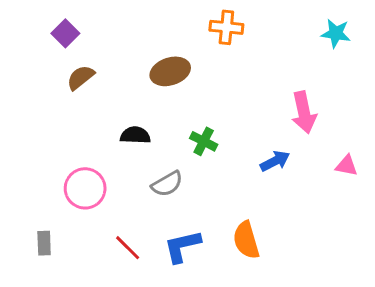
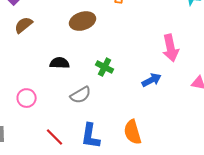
pink circle: (85, 188) -> (27, 98), size x0.7
blue L-shape: (182, 246) -> (91, 136), turned -68

